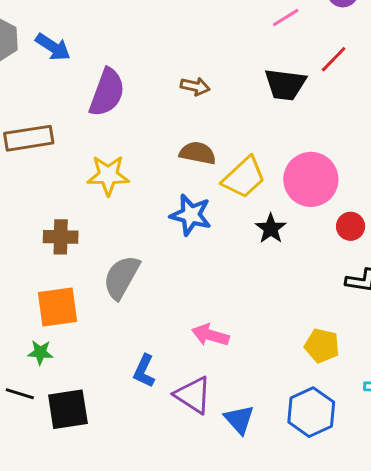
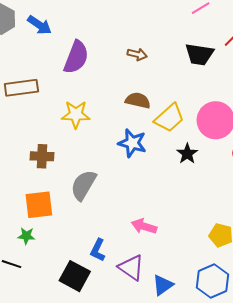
black square: (68, 409) -> (75, 276), moved, turned 36
blue triangle: (239, 419) -> (163, 285), turned 35

